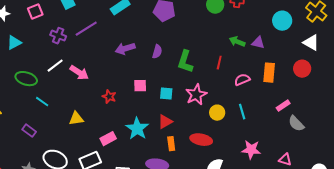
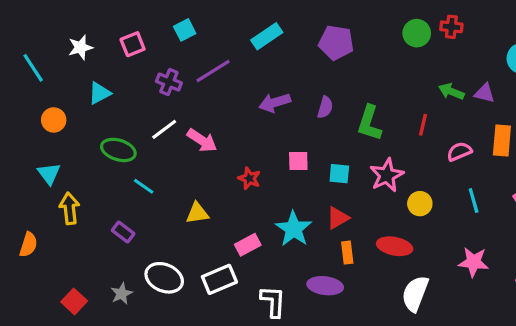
cyan line: (242, 112) -> (474, 200), moved

